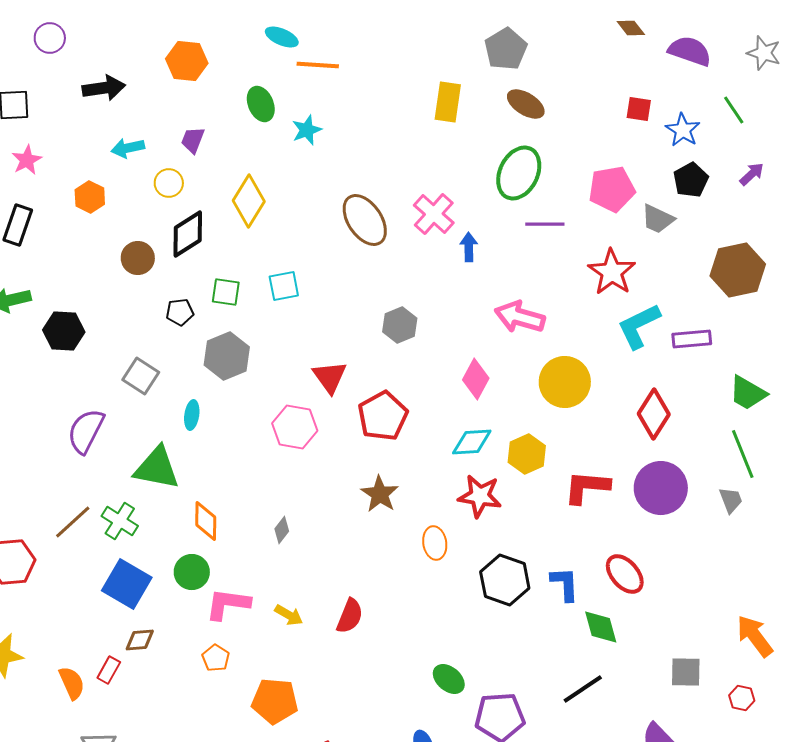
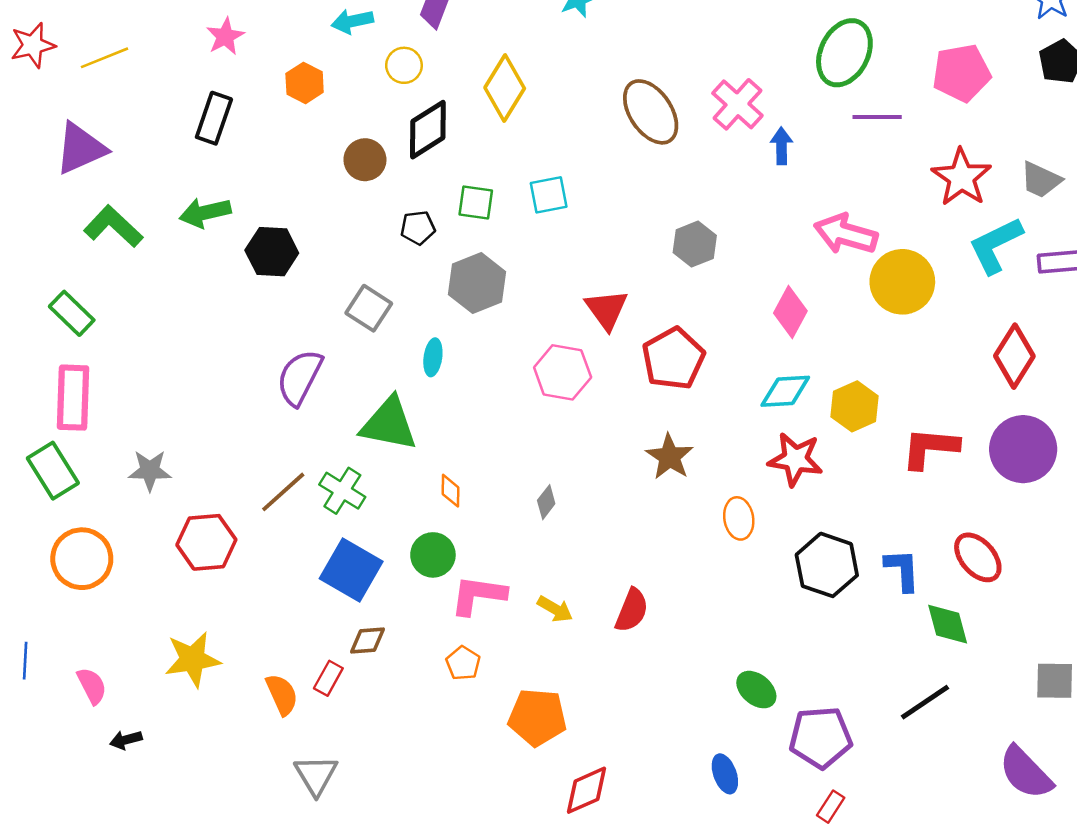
gray trapezoid: (658, 219) -> (1041, 180), moved
yellow circle: (565, 382) -> (902, 282), moved
orange diamond: (206, 521) -> (451, 491), size x0.7

